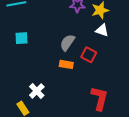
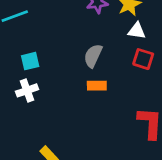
red square: (89, 55) -> (143, 59), moved
white cross: (37, 91) -> (27, 90), moved, turned 35

